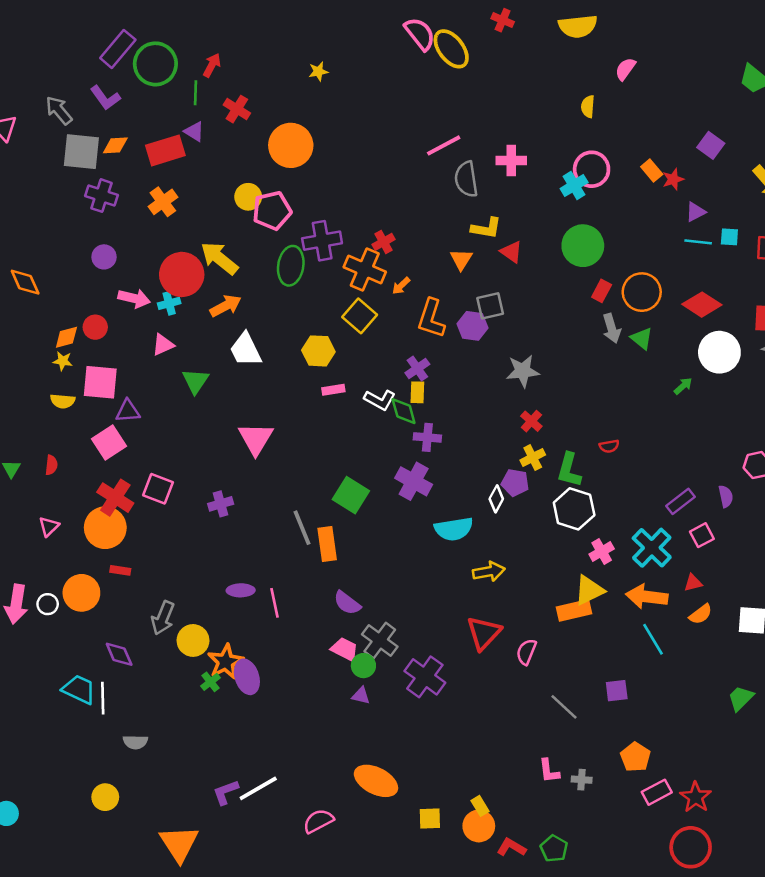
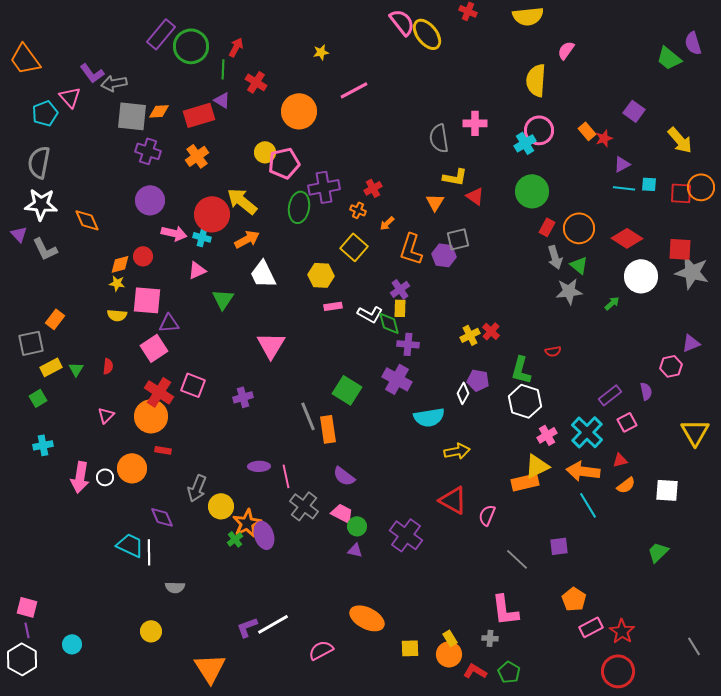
purple L-shape: (105, 98) -> (92, 73), moved
yellow semicircle: (588, 107) -> (536, 80), size x1.8
gray arrow: (59, 110) -> (114, 83), turned -60
pink line: (444, 145) -> (354, 90), moved
purple circle: (104, 257) -> (150, 200), size x1.5
orange cross: (365, 269) -> (358, 210), size x0.5
cyan cross: (169, 303) -> (202, 237), turned 30
gray star: (523, 371) -> (569, 291), moved
yellow cross: (533, 457) -> (470, 335), moved
red triangle: (484, 633) -> (453, 500), turned -44
gray cross: (380, 640) -> (304, 506), moved
pink L-shape: (549, 771) -> (505, 610), size x1.6
gray cross: (582, 780) -> (490, 638), moved

